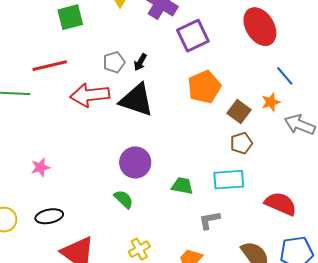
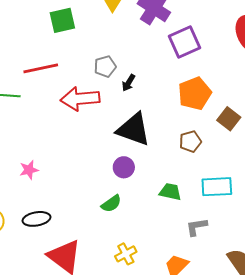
black arrow: (140, 62) -> (129, 83), moved
black triangle: (137, 100) -> (134, 129), moved
brown pentagon: (241, 143) -> (190, 141), moved
purple circle: (135, 162) -> (124, 167), size x0.7
green semicircle: (124, 199) -> (111, 204), turned 100

